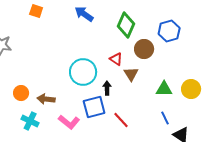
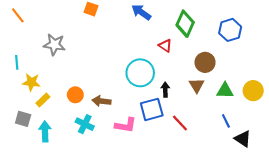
brown circle: (144, 49) -> (205, 62), moved
red triangle: (116, 59) -> (165, 46), moved
brown triangle: (131, 74) -> (197, 85), moved
pink L-shape: (69, 122) -> (126, 125), turned -30

